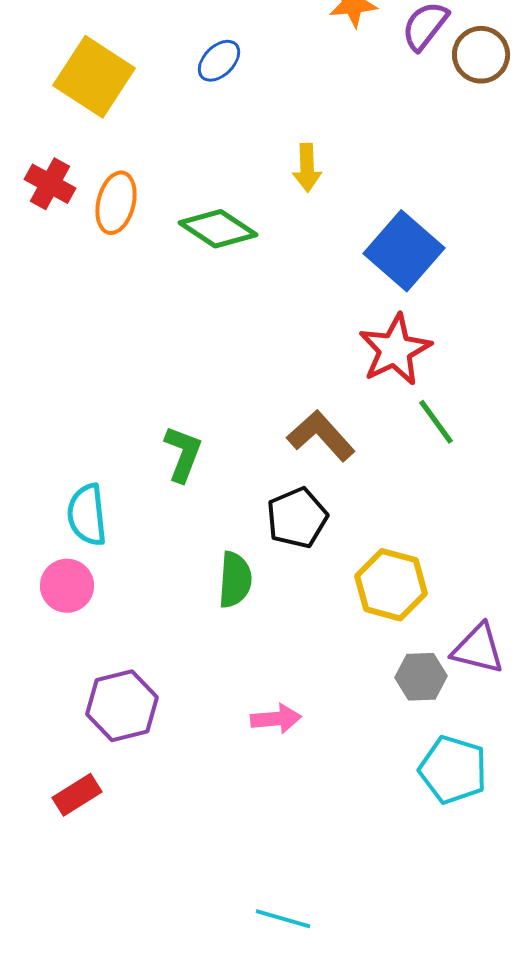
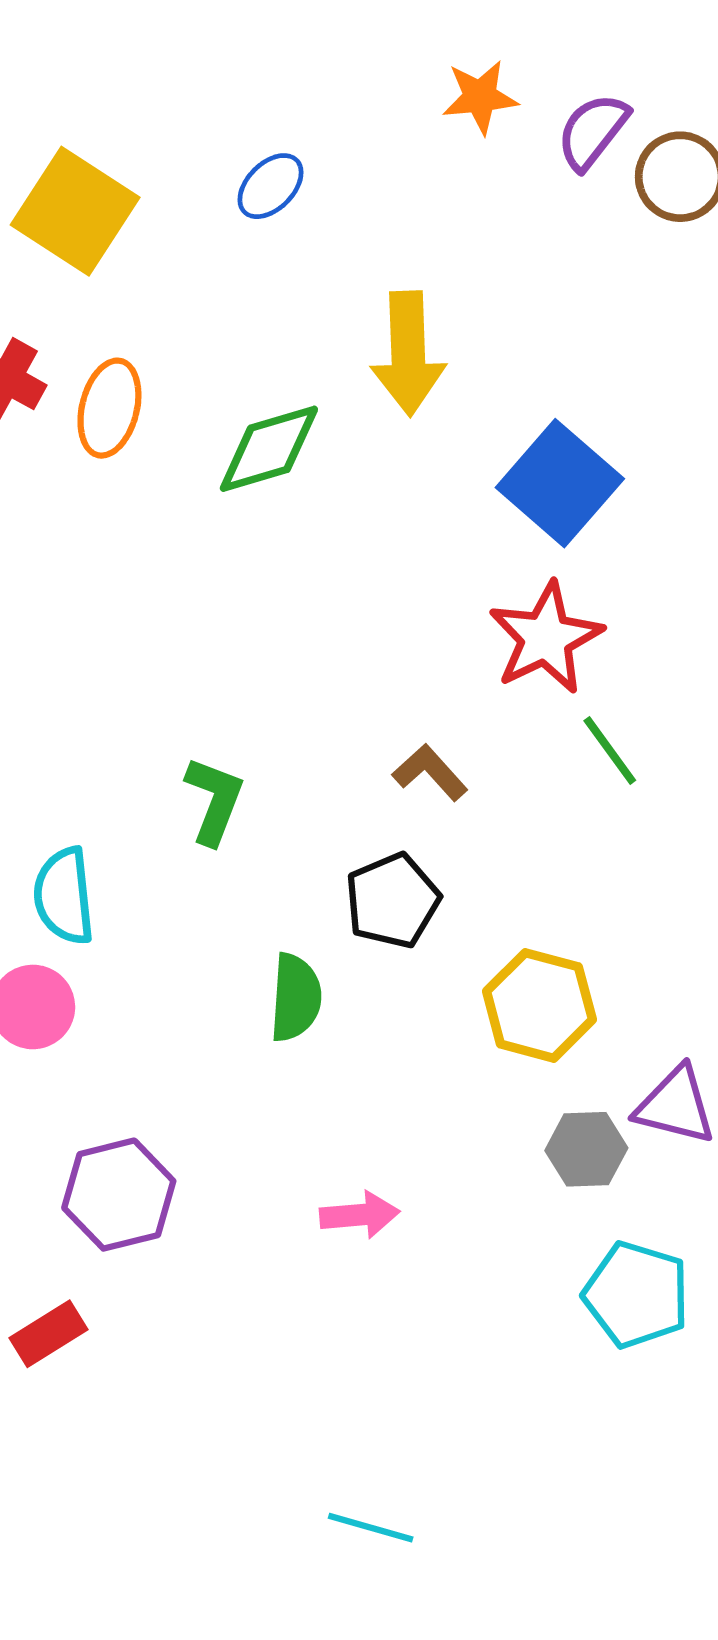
yellow arrow: (307, 168) -> (408, 353), size x1.6
green diamond: (218, 229) -> (269, 449), turned -50
brown L-shape: (321, 436) -> (430, 772), size x0.7

